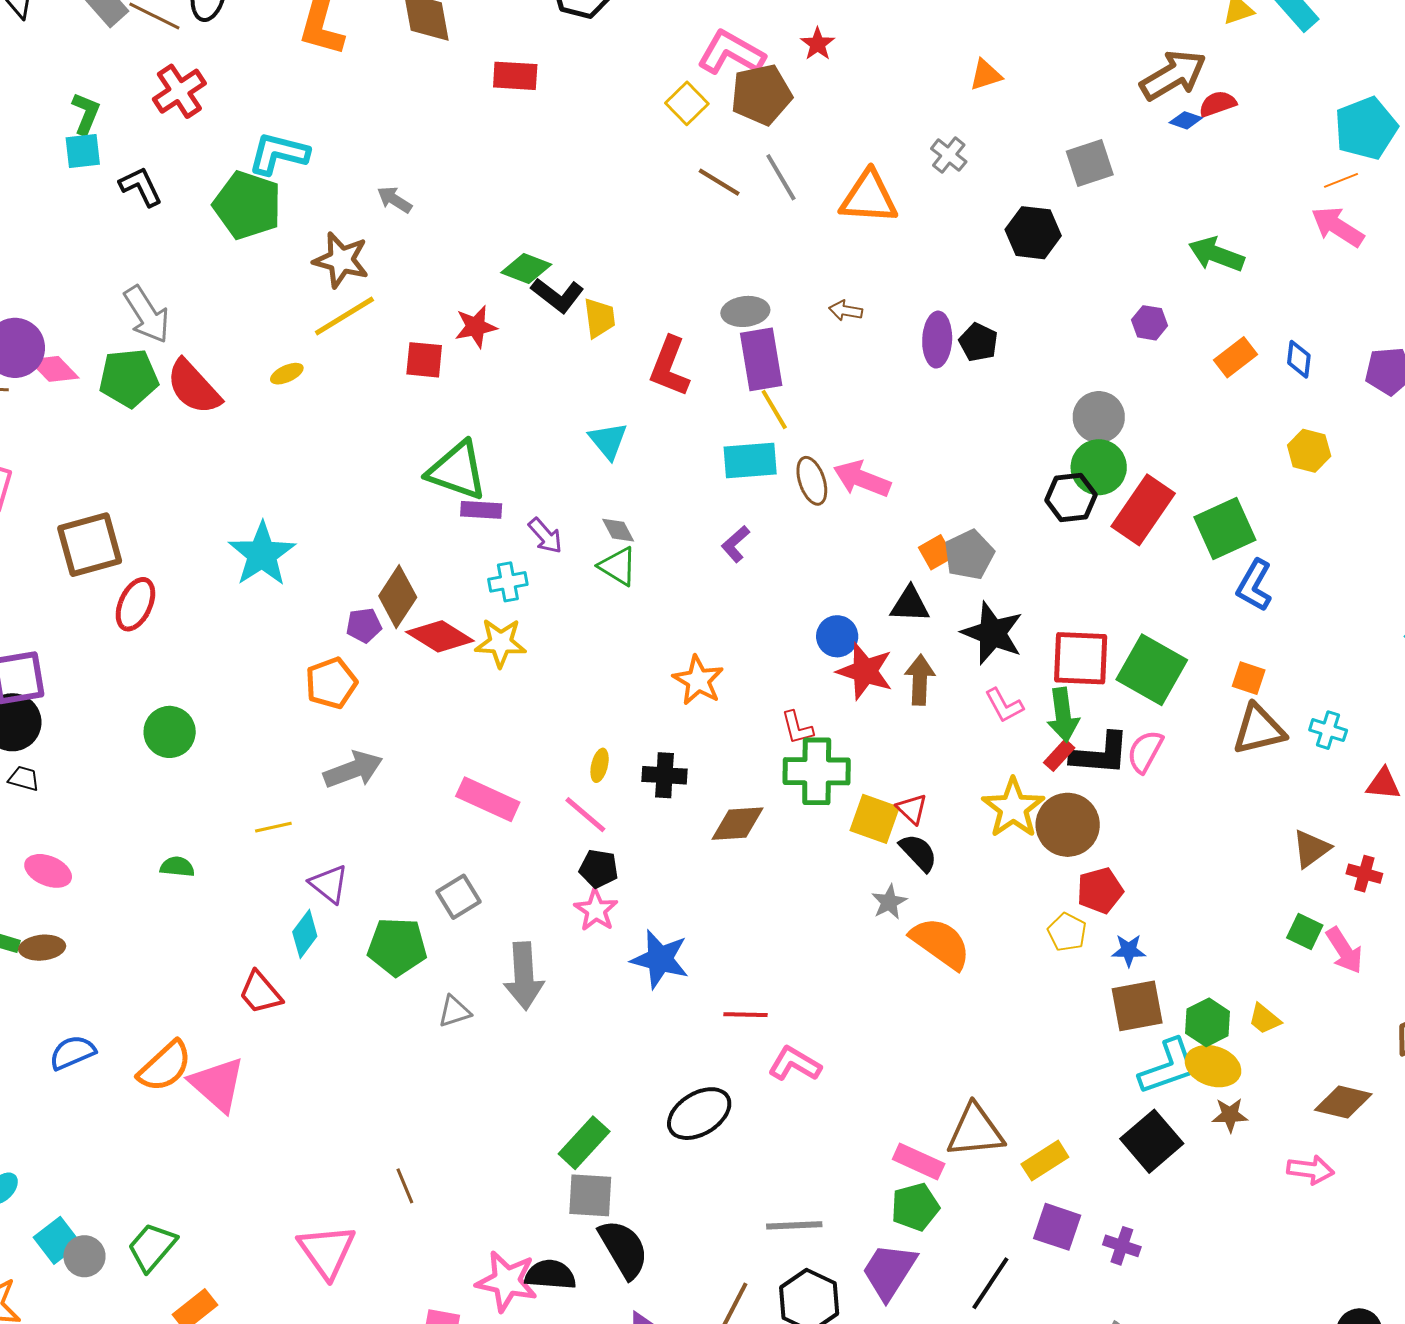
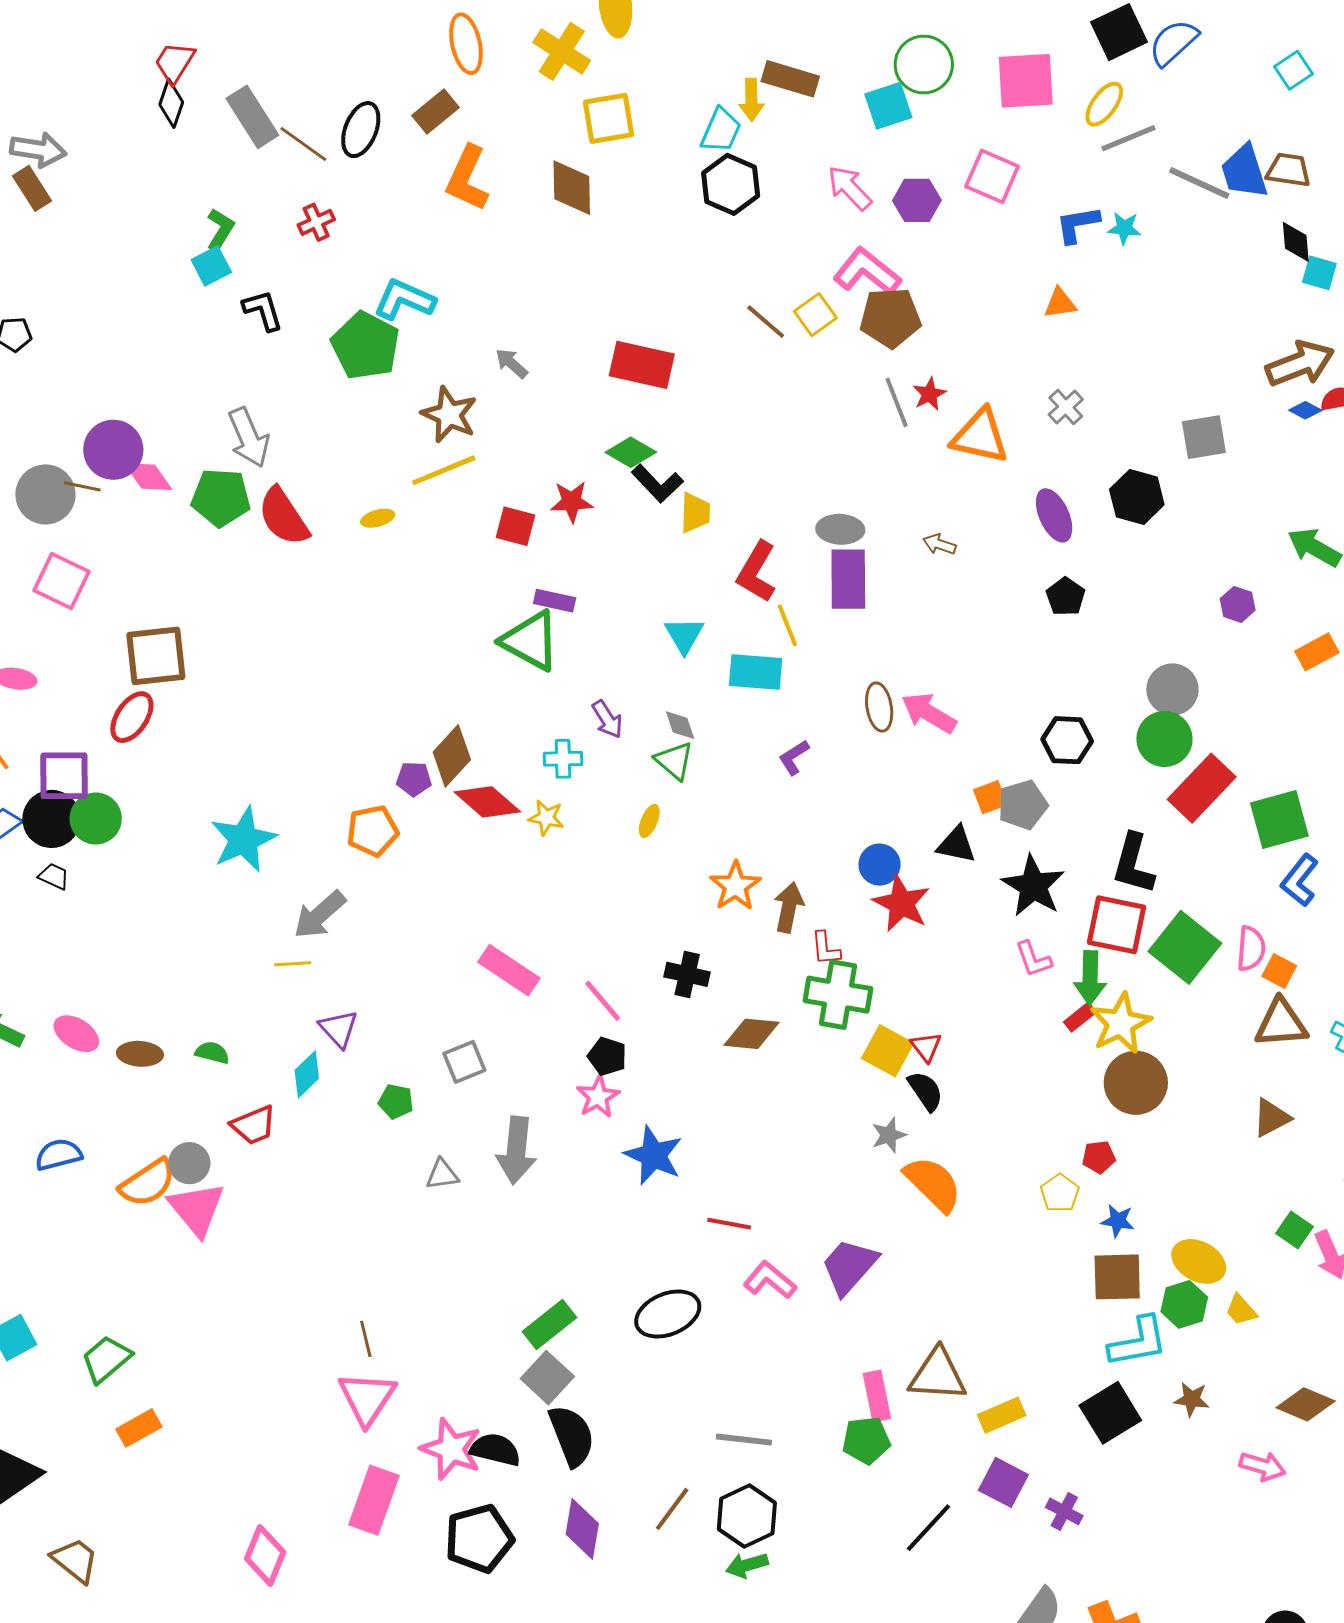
red star: (818, 44) -> (929, 394), moved
orange triangle: (986, 75) -> (1060, 303), moved
red rectangle: (515, 76) -> (642, 365), moved, size x1.4
red cross: (179, 91) -> (316, 222), size x0.7
cyan square: (83, 151) -> (211, 266), turned -30
brown line: (719, 182) -> (766, 322), moved
purple ellipse: (937, 340) -> (1054, 515), moved, turned -36
yellow line: (774, 410) -> (787, 625), moved
cyan rectangle: (750, 461) -> (756, 672), moved
black hexagon: (1071, 498) -> (1067, 740), moved
purple rectangle: (481, 510) -> (555, 601), moved
cyan star: (262, 554) -> (243, 839), moved
red ellipse: (135, 604) -> (132, 717), moved
yellow star: (501, 643) -> (546, 818), size x0.7
brown arrow: (920, 680) -> (789, 907), moved
green circle: (170, 732) -> (96, 819), moved
pink semicircle: (1145, 751) -> (1251, 949), moved, turned 147
black L-shape: (1100, 754) -> (1133, 864), moved, turned 92
yellow ellipse: (600, 765) -> (649, 821), moved
gray arrow: (353, 770) -> (320, 915), moved, turned 150
yellow star: (1013, 808) -> (1121, 1023), moved
brown circle: (1068, 825) -> (1136, 1083), moved
brown triangle: (1311, 849) -> (1271, 1118), moved
green semicircle: (177, 867) -> (212, 1053), moved
pink ellipse: (48, 871) -> (76, 1034), moved
red pentagon: (1100, 890) -> (1099, 1157), size x0.7
green pentagon: (397, 947) -> (396, 1102), size x0.6
brown ellipse: (42, 948) -> (140, 1054), moved
red trapezoid: (260, 993) -> (254, 1125), turned -81
yellow ellipse: (1213, 1066) -> (1199, 1261), moved
pink rectangle: (919, 1162) -> (877, 1396), turned 45
gray square: (590, 1195) -> (547, 1378), turned 30
pink triangle: (327, 1251) -> (367, 1398), moved
gray circle: (84, 1256) -> (189, 1163), moved
purple trapezoid: (889, 1271) -> (849, 1266), moved

